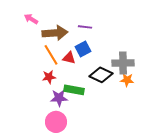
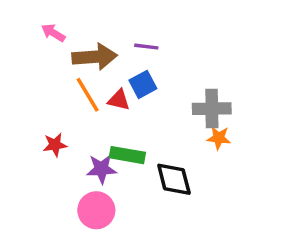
black diamond: (101, 75) -> (174, 179), moved, turned 50
red star: (49, 77) -> (55, 145), moved

